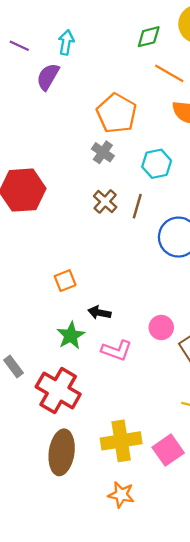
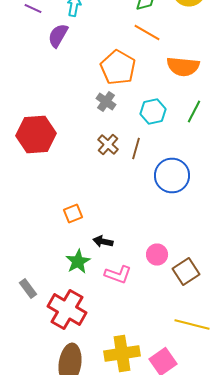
orange line: (169, 73) -> (147, 32), moved

